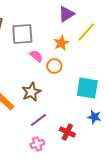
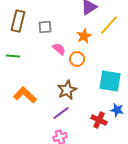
gray square: (22, 34) -> (45, 27), size x0.6
brown star: (31, 92) -> (67, 90), moved
red cross: (67, 132) -> (99, 120), moved

